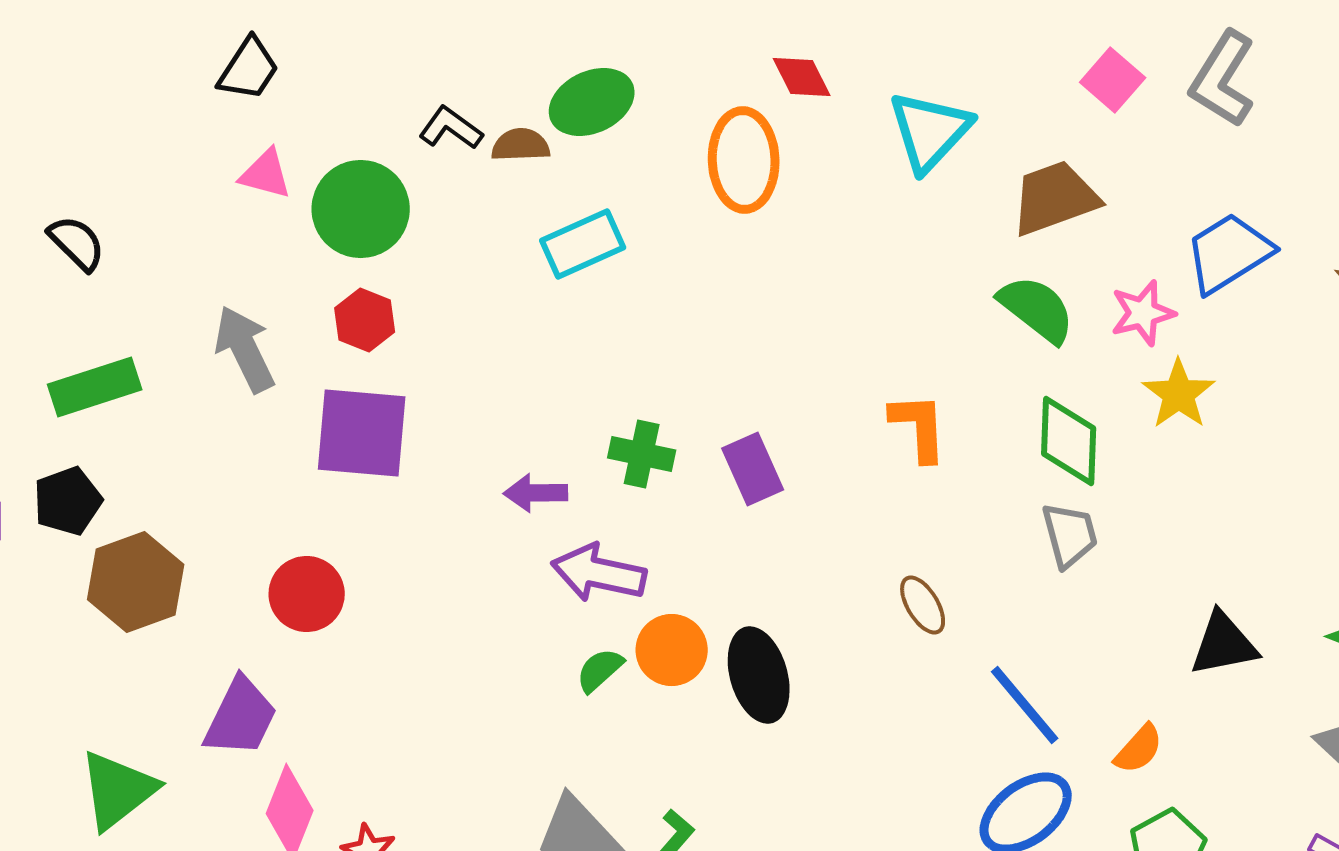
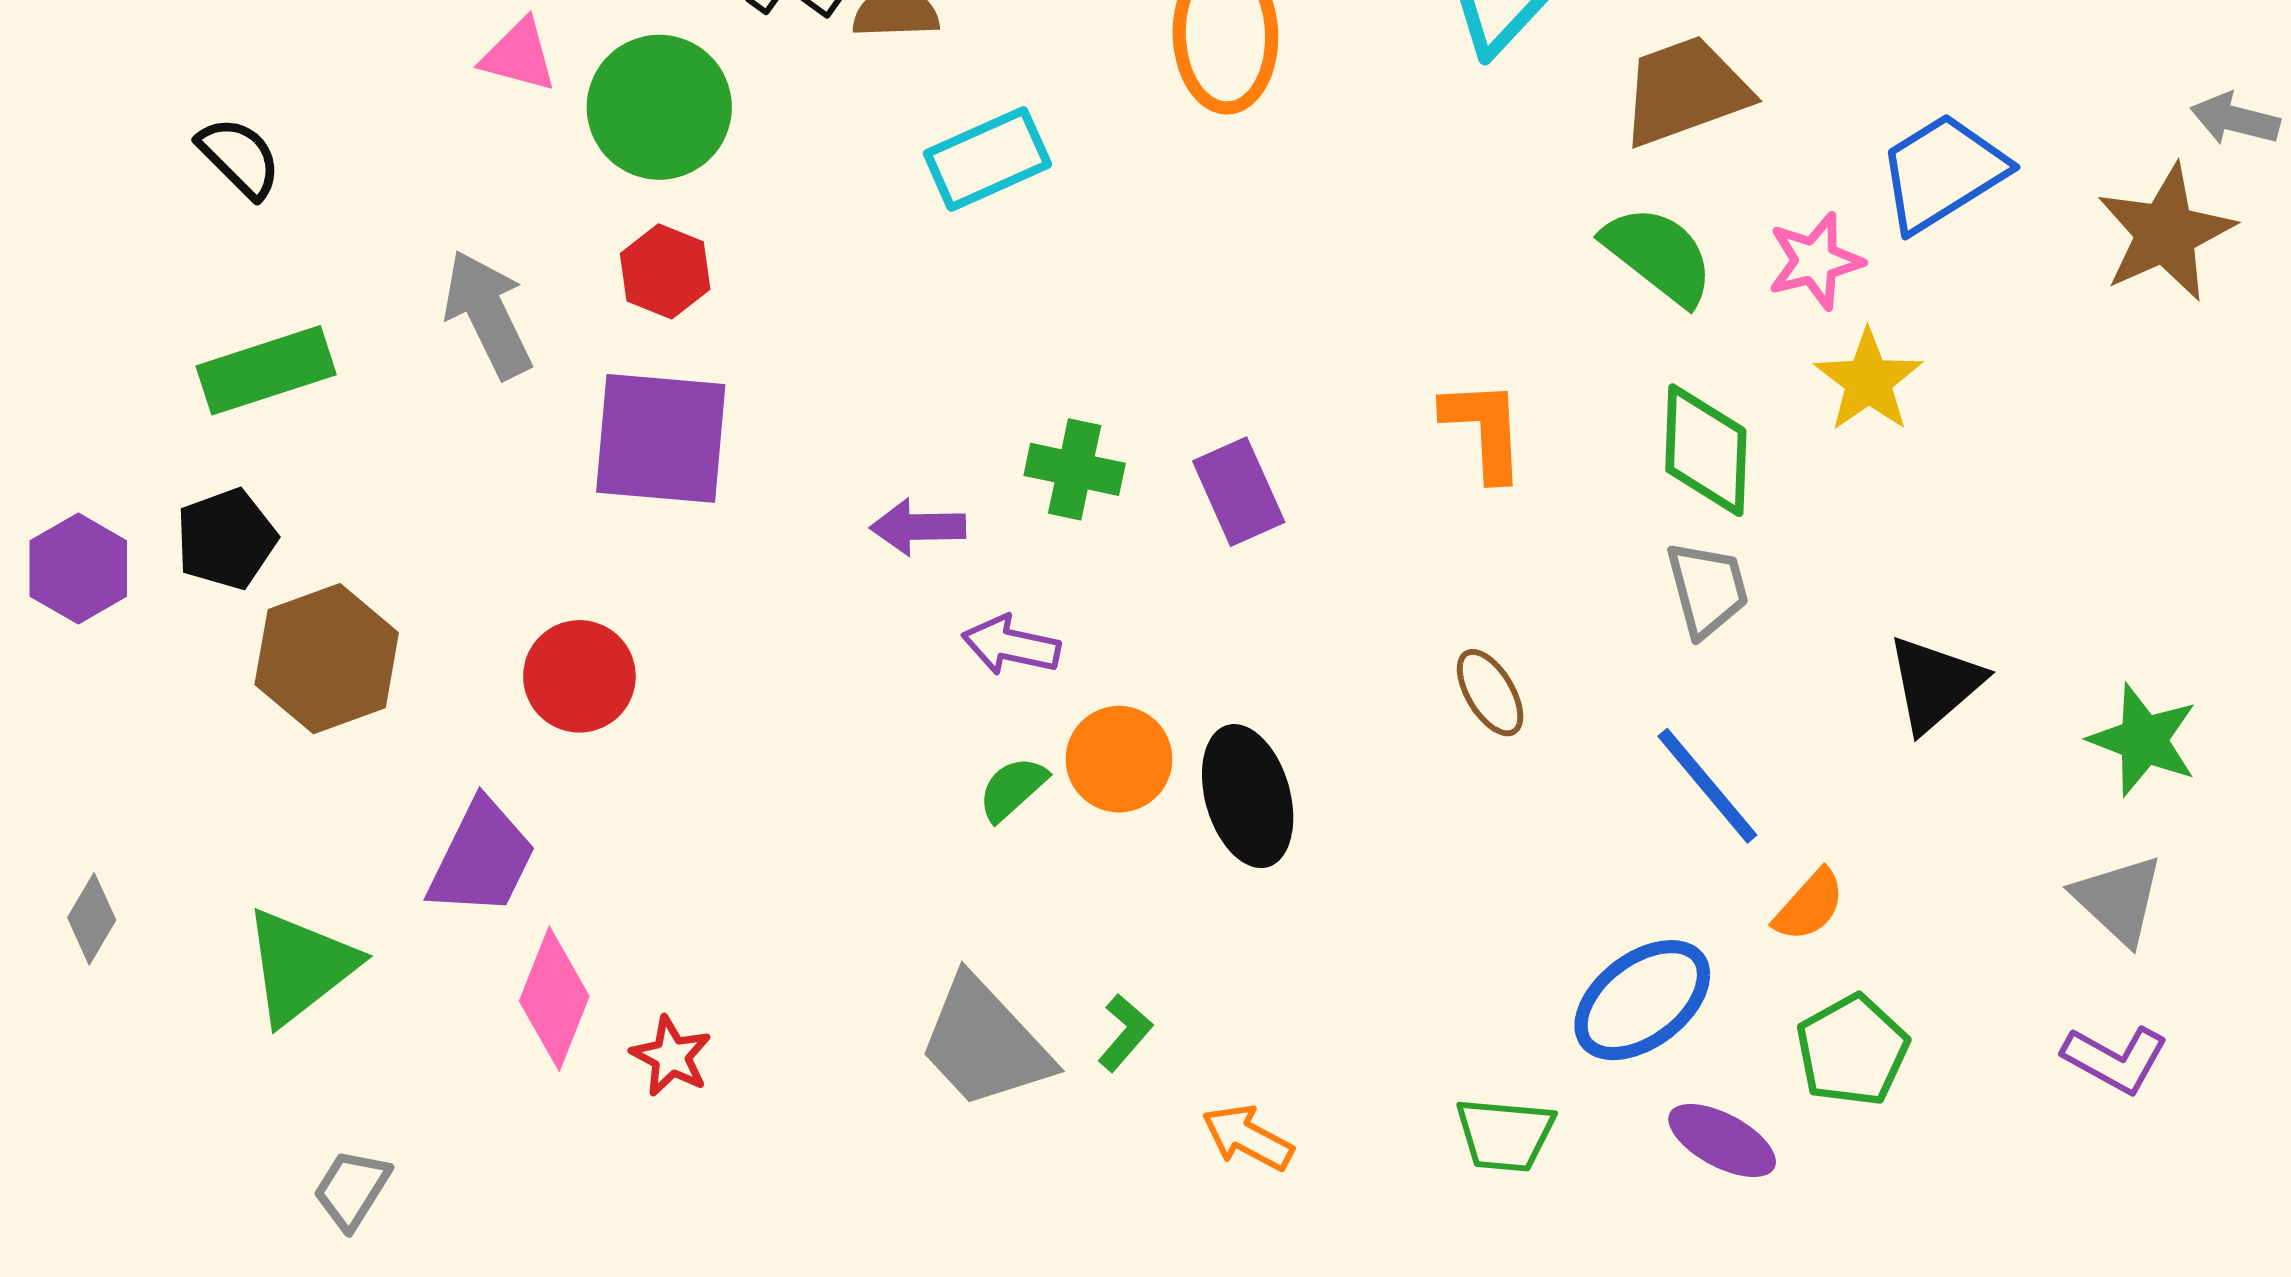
purple arrow: (599, 573) -> (1011, 645), size x0.7
black triangle: (1224, 644) -> (1935, 684), moved, turned -30
blue line: (1025, 705) -> (1707, 786), moved

